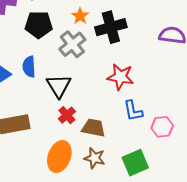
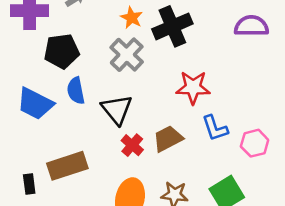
black pentagon: (39, 25) -> (62, 51), moved
brown trapezoid: (93, 128) -> (168, 139), moved, turned -30

